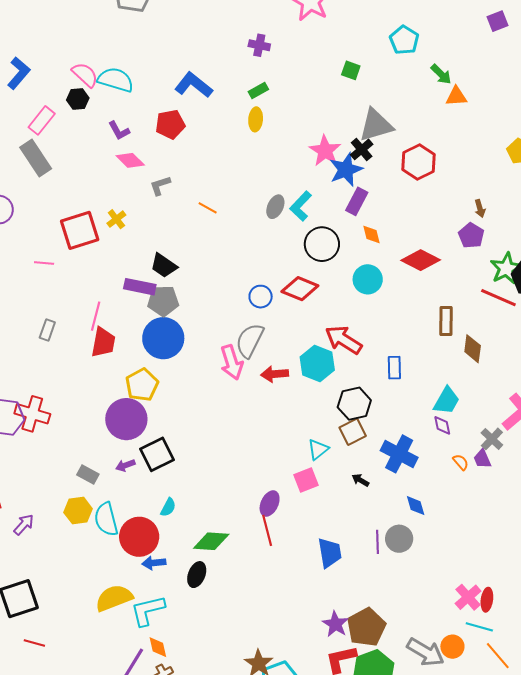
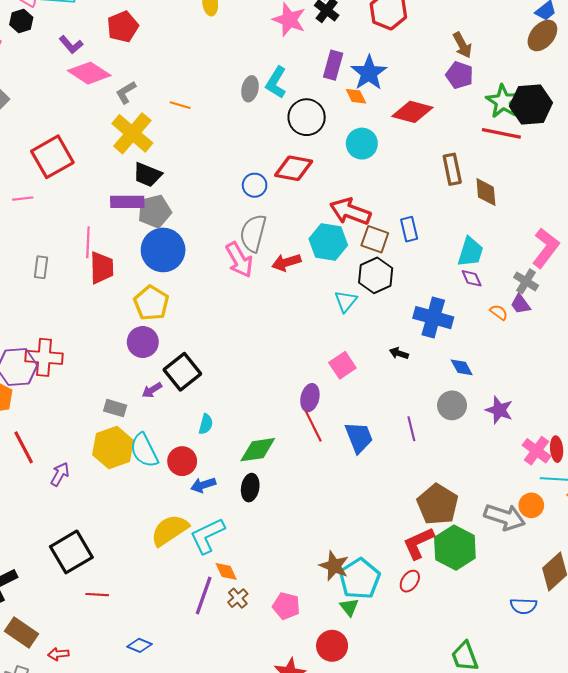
pink diamond: (130, 160) -> (89, 73), size x1.4
blue star: (346, 170) -> (369, 73), moved
brown arrow: (480, 208) -> (462, 45), size x1.4
yellow cross: (116, 219) -> (132, 133), moved, size x2.0
purple circle: (126, 419) -> (143, 342), size x0.7
brown square: (353, 432) -> (375, 239), moved, turned -32
cyan triangle: (318, 449) -> (346, 301), moved
yellow hexagon: (78, 511) -> (113, 448), size x1.4
red circle: (139, 537) -> (182, 461), size x0.7
purple line: (378, 542) -> (411, 429), moved
blue trapezoid: (330, 553) -> (359, 437), moved
purple star: (335, 624) -> (499, 410), moved

